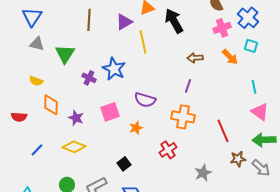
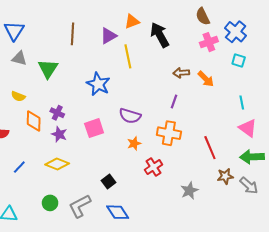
orange arrow: (230, 57) -> (206, 79), moved
purple cross: (89, 78) -> (57, 113), moved
orange star: (136, 128) -> (134, 143), moved

